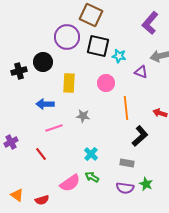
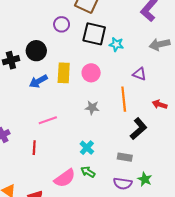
purple circle: (67, 37) -> (62, 24), size x0.6
purple triangle: (141, 72) -> (140, 74), moved
pink circle: (106, 83) -> (91, 73), moved
blue arrow: (45, 104) -> (38, 81), moved, turned -30
gray star: (83, 116) -> (92, 108), moved
red line: (41, 154) -> (34, 148), turned 40

